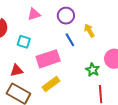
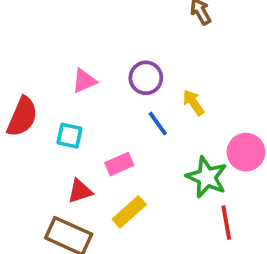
pink rectangle: (48, 59) -> (119, 164), size x0.6
red triangle: (16, 70) -> (80, 191), moved
green star: (93, 70) -> (207, 177), size x1.5

